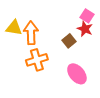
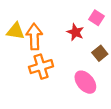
red star: (85, 29) -> (75, 32), moved
brown square: (69, 41) -> (100, 53), moved

